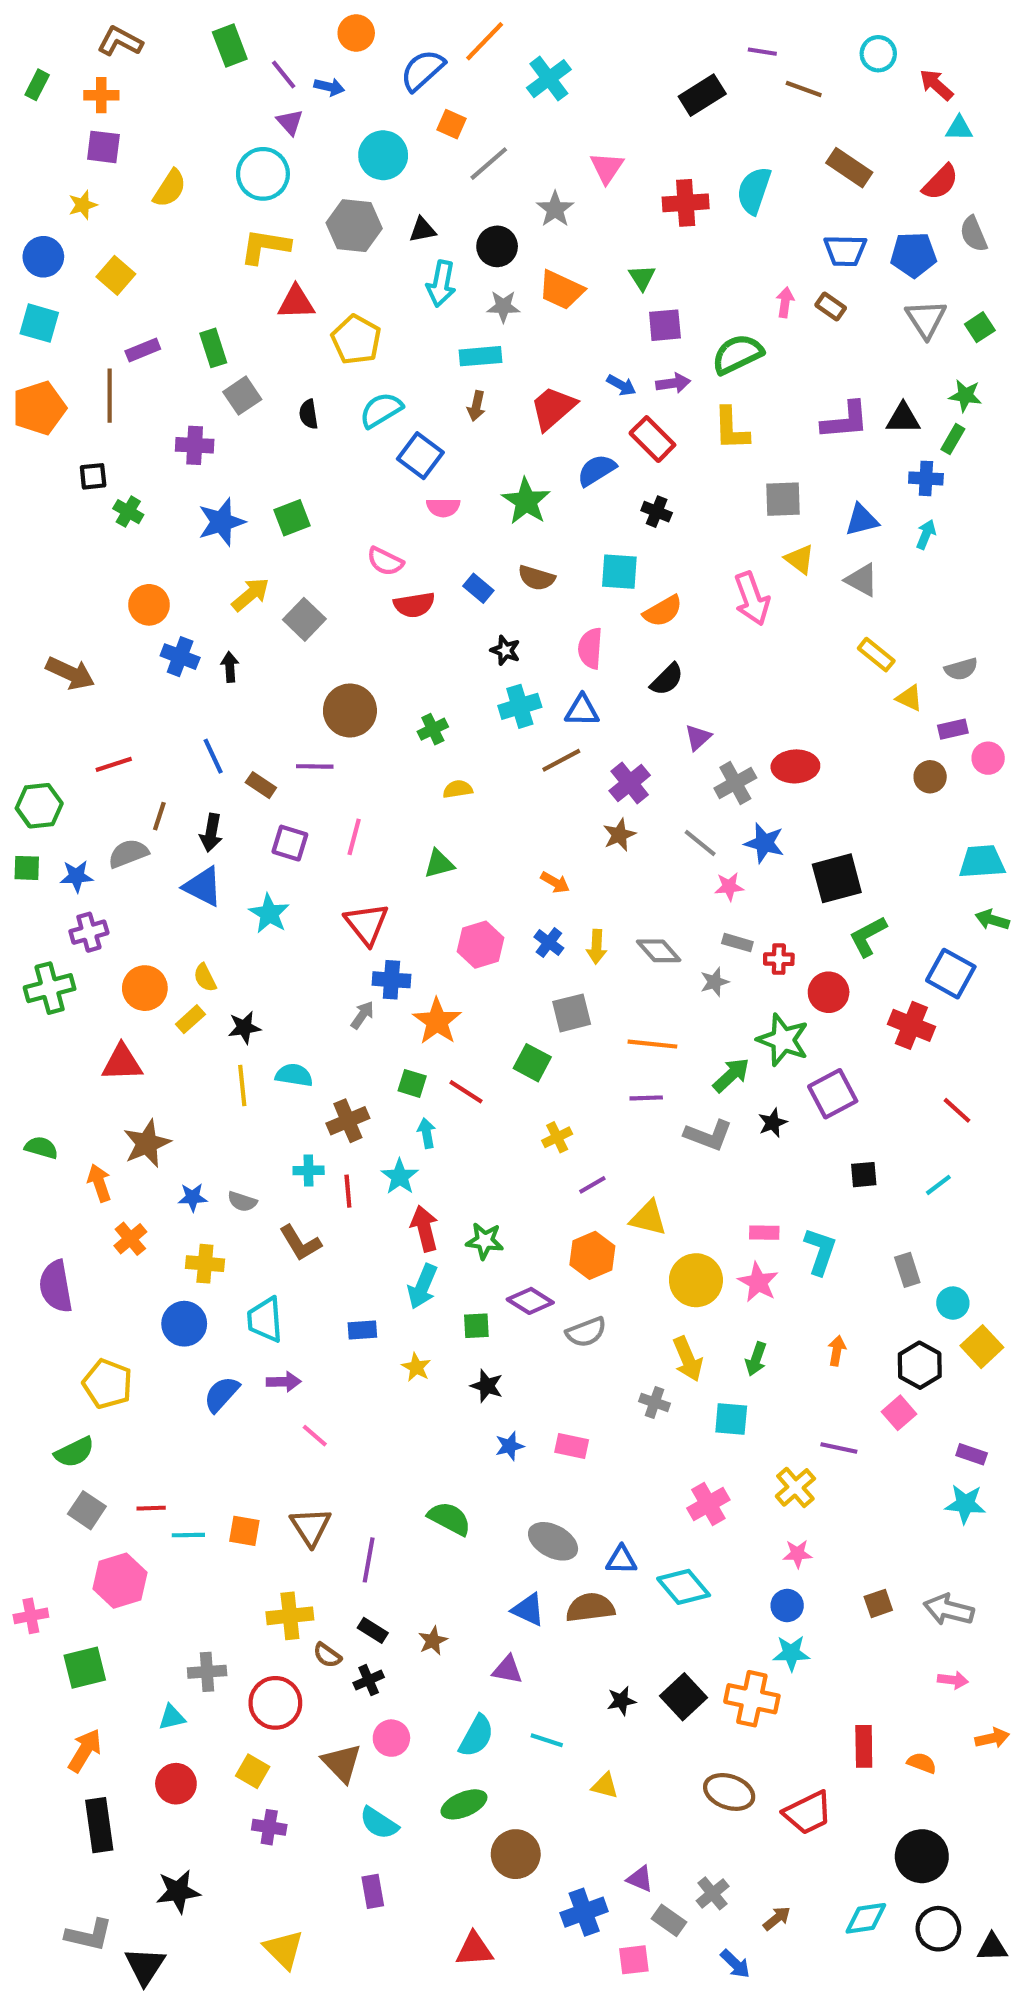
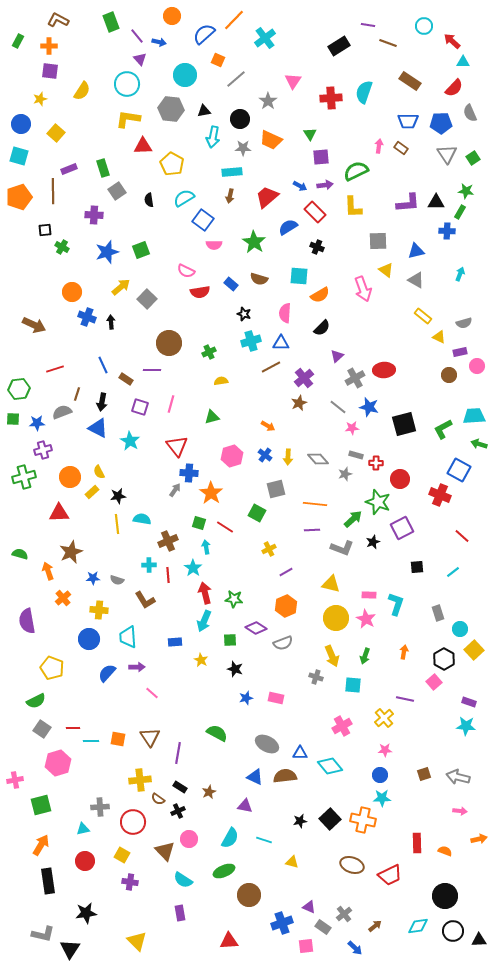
cyan arrow: (926, 534) -> (460, 274), moved
green L-shape: (868, 936) -> (443, 429), moved
yellow triangle: (648, 1218) -> (331, 584), moved

